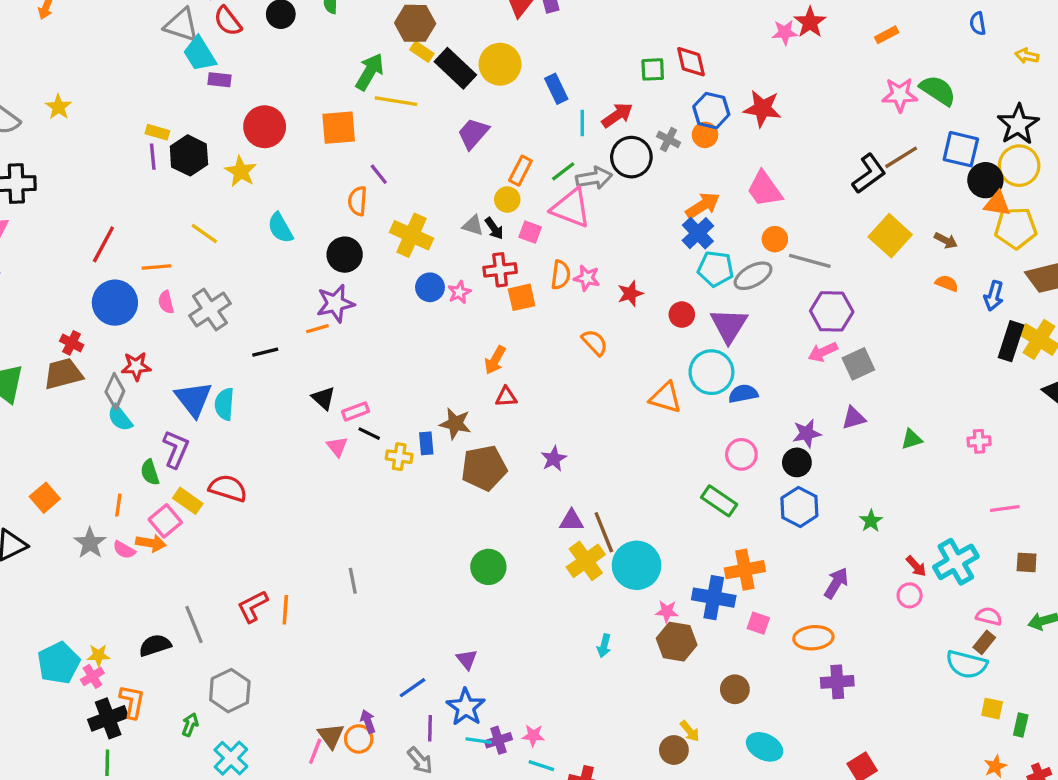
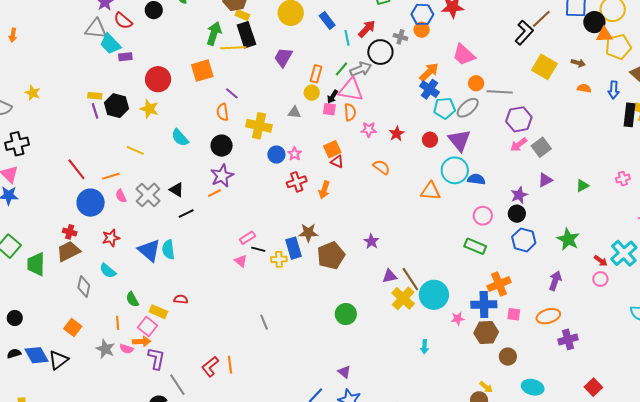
black rectangle: (455, 68) -> (246, 35), moved, turned 40
black arrow: (494, 228) -> (333, 97), moved, turned 80
red line: (103, 244) -> (76, 169), turned -55
red cross: (500, 270) -> (297, 182), moved
orange semicircle: (561, 275) -> (350, 112), moved
gray diamond: (115, 391) -> (84, 286), moved
blue semicircle: (743, 394) -> (476, 179), turned 30
red triangle: (506, 397) -> (337, 162), moved, turned 40
black triangle: (323, 398) -> (177, 190), moved
blue rectangle: (426, 443) -> (293, 248), size x1.5
purple L-shape: (176, 449) -> (156, 359), moved
red semicircle: (228, 488) -> (181, 299), size x0.6
green star: (871, 521) -> (568, 239), size x1.6
gray line: (353, 581) -> (264, 322), moved
brown hexagon: (677, 642) -> (486, 332), moved

